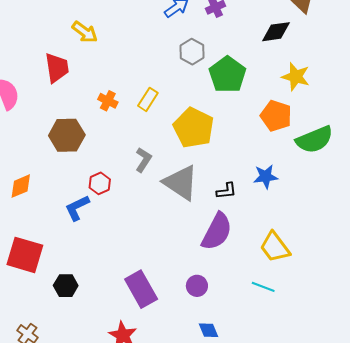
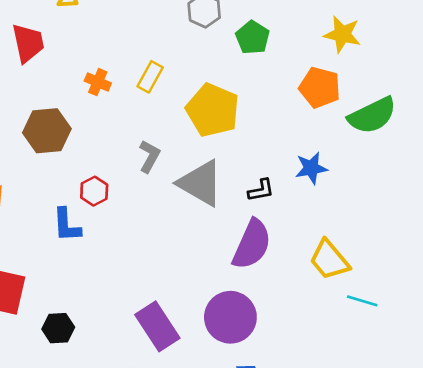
green pentagon: (227, 75) -> (253, 38), size x0.7
blue L-shape: (77, 208) -> (67, 225), turned -64
purple circle: (197, 286) -> (230, 317), size x1.8
cyan line: (263, 287) -> (362, 301), moved

